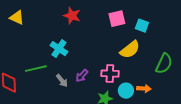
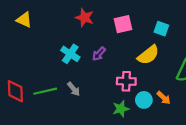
pink square: (117, 19) -> (123, 24), moved
green line: (36, 69) -> (45, 91), moved
purple arrow: (82, 76) -> (99, 54), moved
orange arrow: (144, 89) -> (164, 98), turned 40

